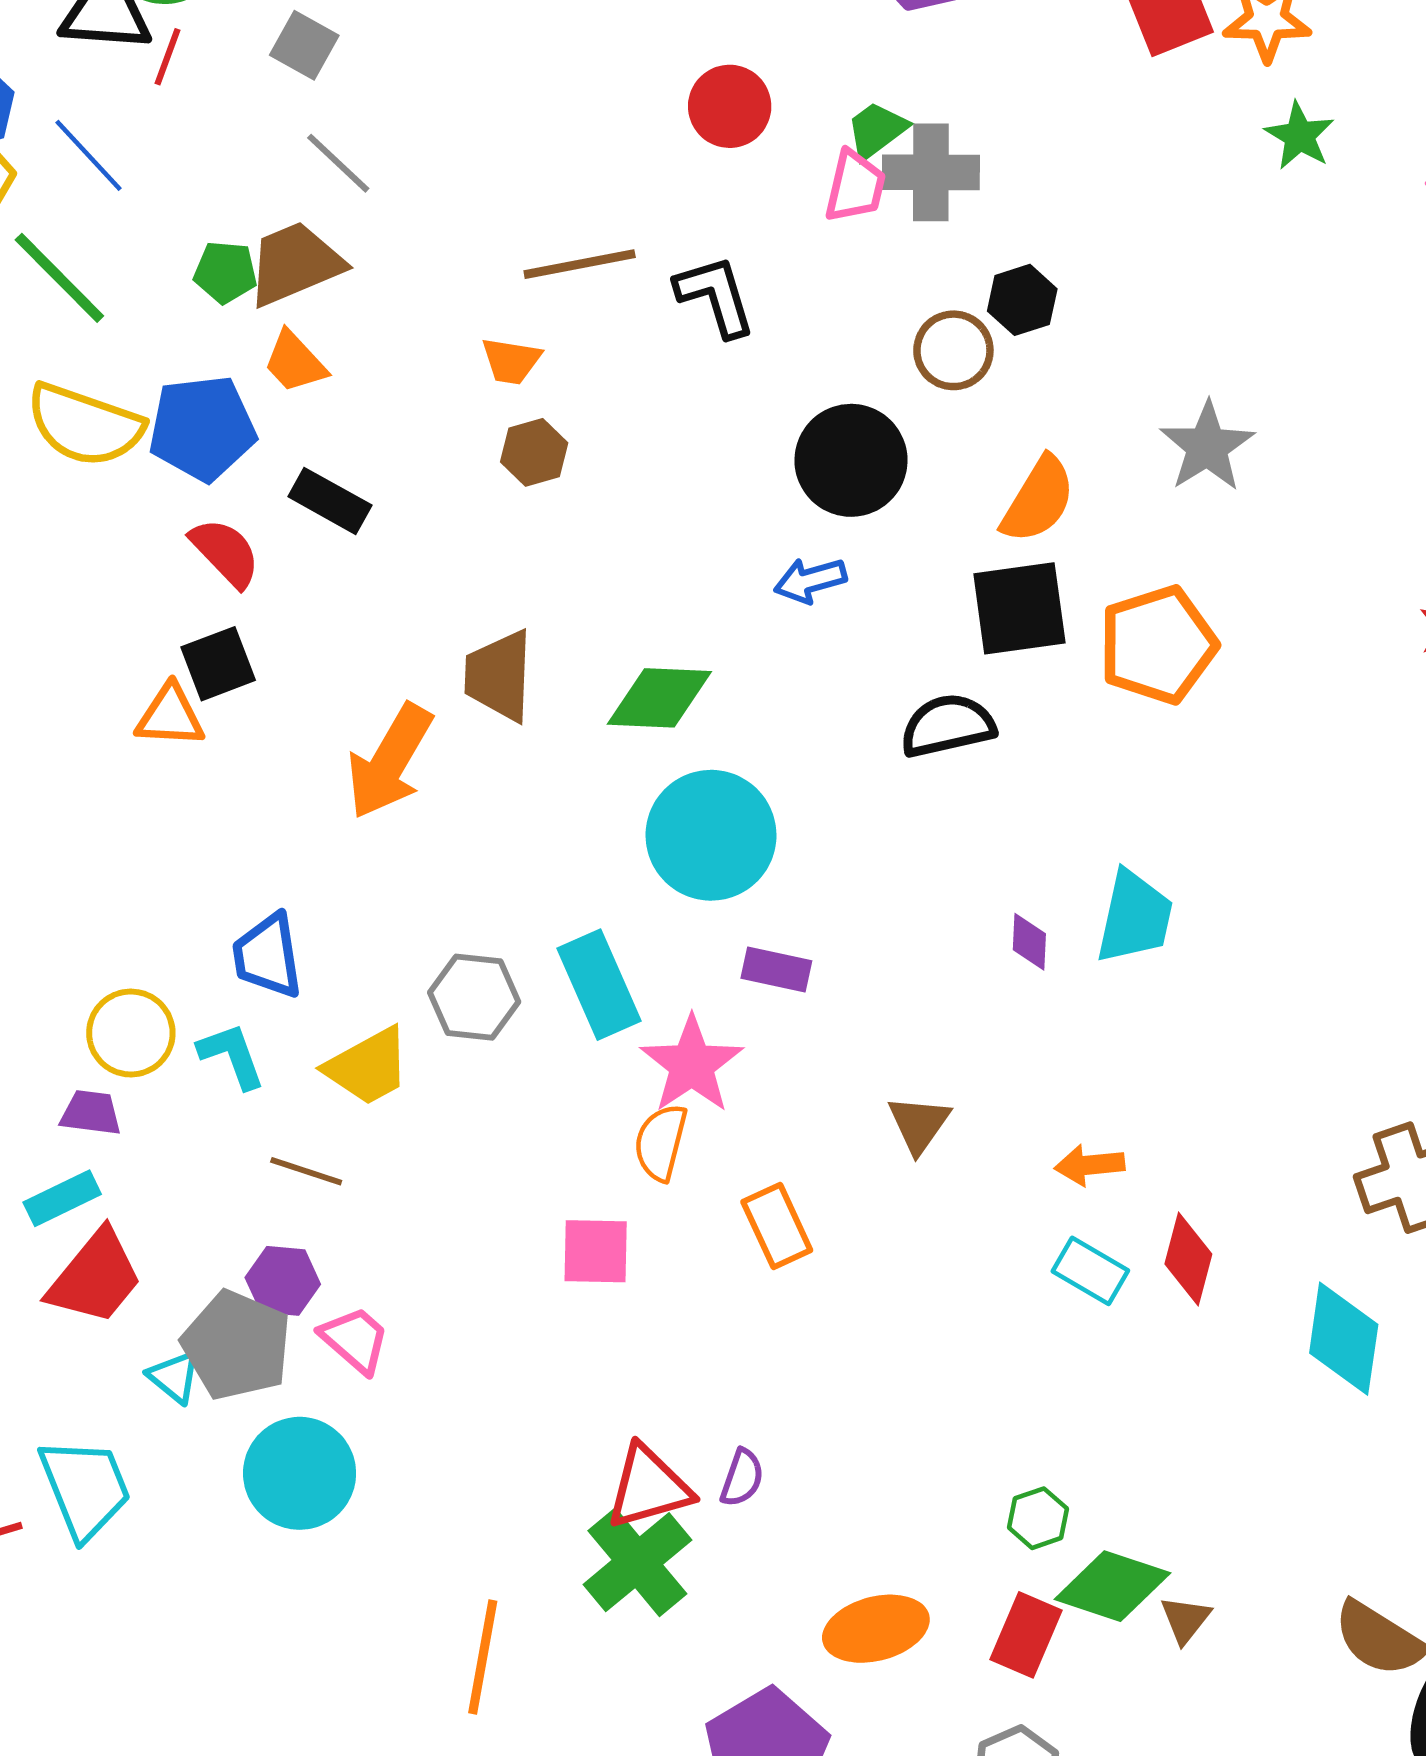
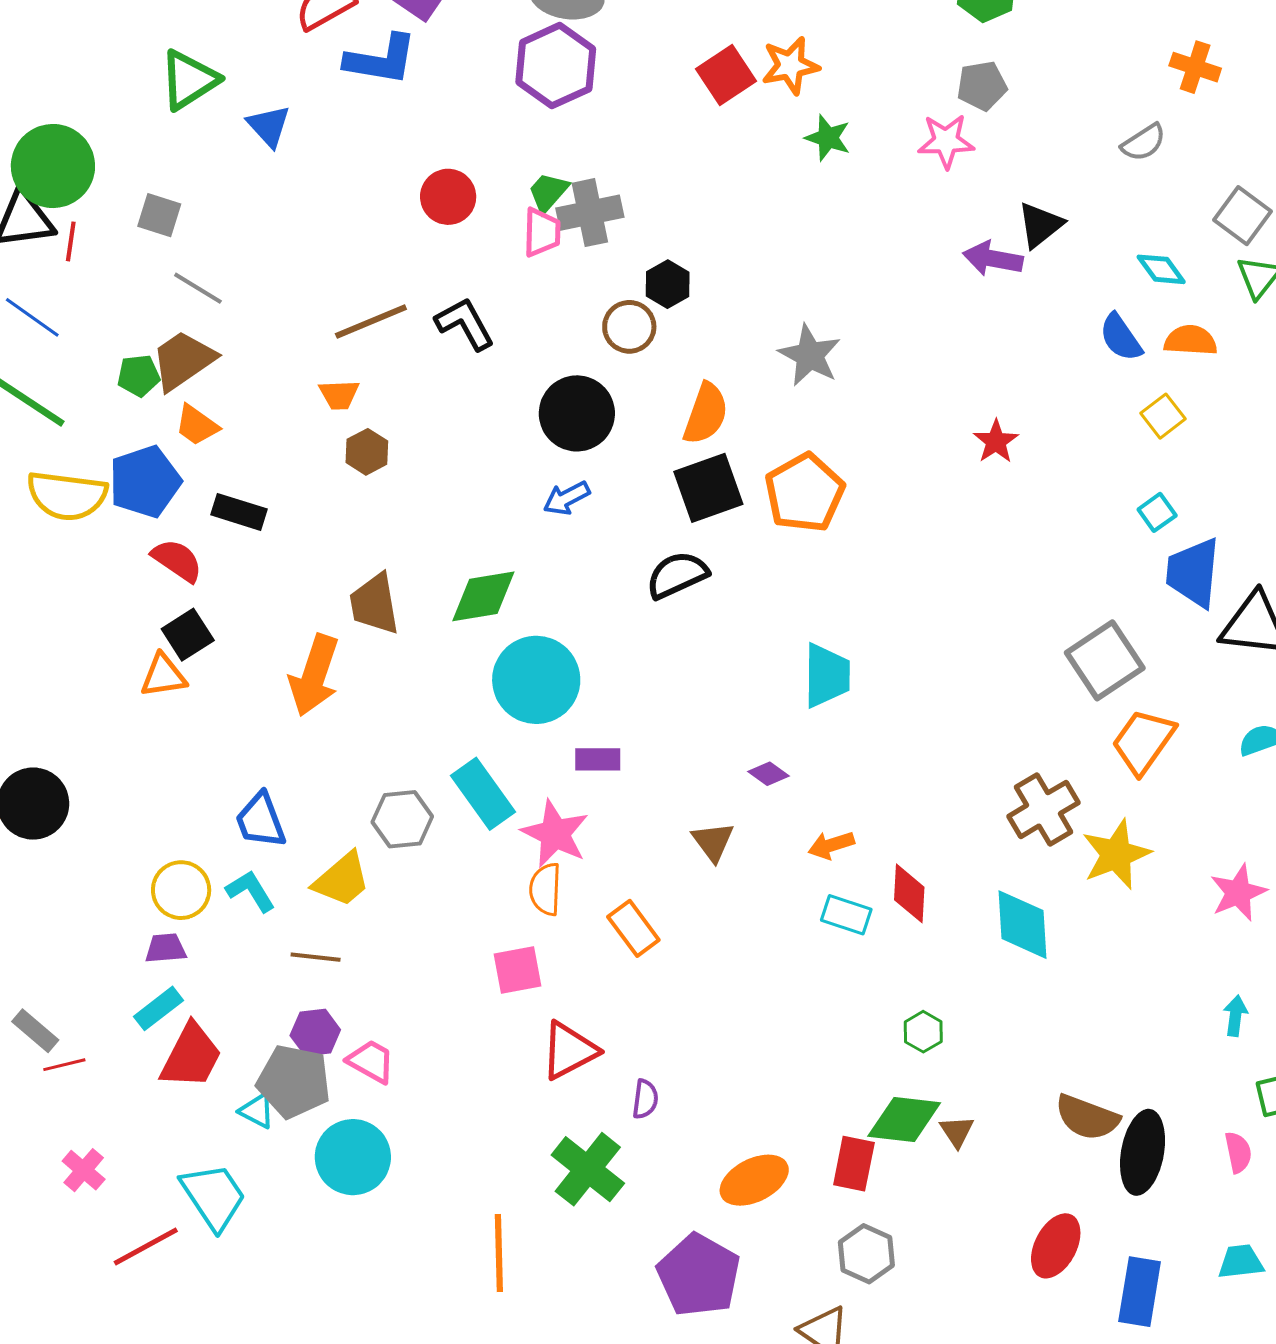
purple diamond: (1029, 942) -> (769, 774), moved, turned -45
red triangle: (649, 1487) -> (569, 1051), moved
green hexagon: (1038, 1518) -> (923, 1032), moved

